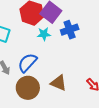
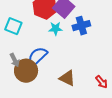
brown circle: (28, 88) -> (26, 71), moved

